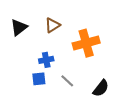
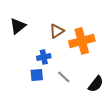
brown triangle: (53, 25) -> (57, 31), moved

